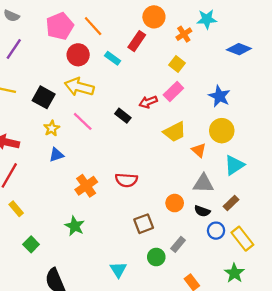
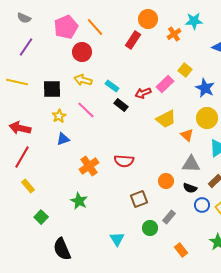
cyan rectangle: (113, 58) -> (112, 86), moved
yellow square: (177, 64) -> (185, 70), moved
yellow arrow: (79, 87) -> (83, 80), size x0.7
black square: (44, 97) -> (52, 89), turned -30

